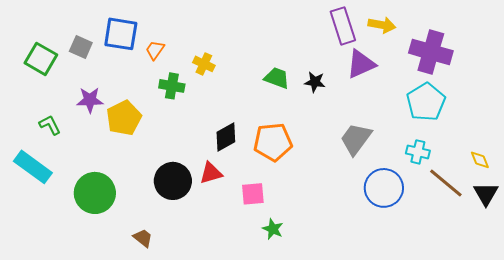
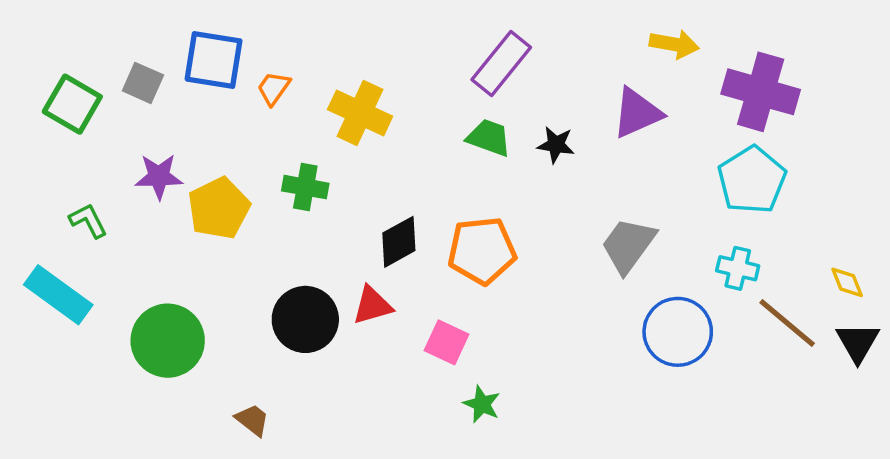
purple rectangle: (343, 26) -> (501, 64), moved, turned 57
yellow cross: (204, 64) -> (360, 113), size x1.6
green cross: (172, 86) -> (305, 187), moved
pink square: (253, 194) -> (447, 342), turned 30

